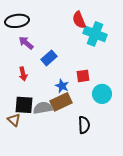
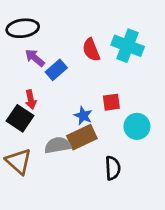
red semicircle: (79, 20) -> (91, 50), moved
blue rectangle: (49, 58) -> (56, 70), moved
black square: (24, 105) -> (20, 118), moved, turned 30
brown triangle: (14, 120) -> (19, 161), size x1.5

